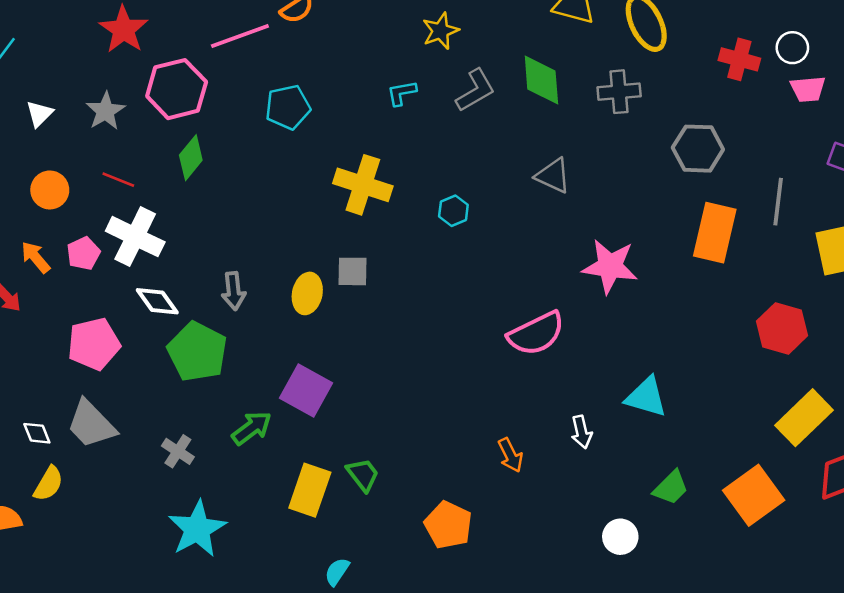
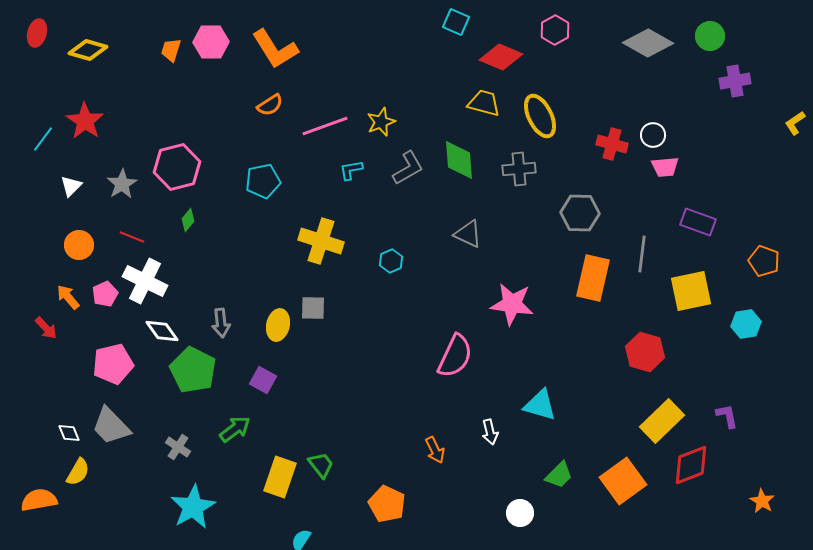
red star: (124, 30) -> (85, 121), moved
pink line: (240, 36) -> (325, 126), moved
green diamond: (191, 158) -> (188, 220), size x0.7
pink semicircle: (536, 334) -> (455, 356), turned -39
purple square: (306, 391) -> (263, 380), moved, size x0.7

